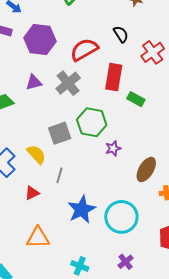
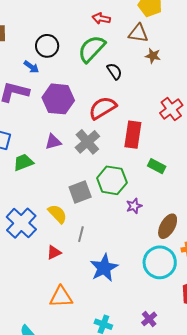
black semicircle: (121, 34) -> (114, 71), moved
green rectangle: (136, 99) -> (157, 166), moved
cyan circle: (121, 217) -> (160, 262), moved

